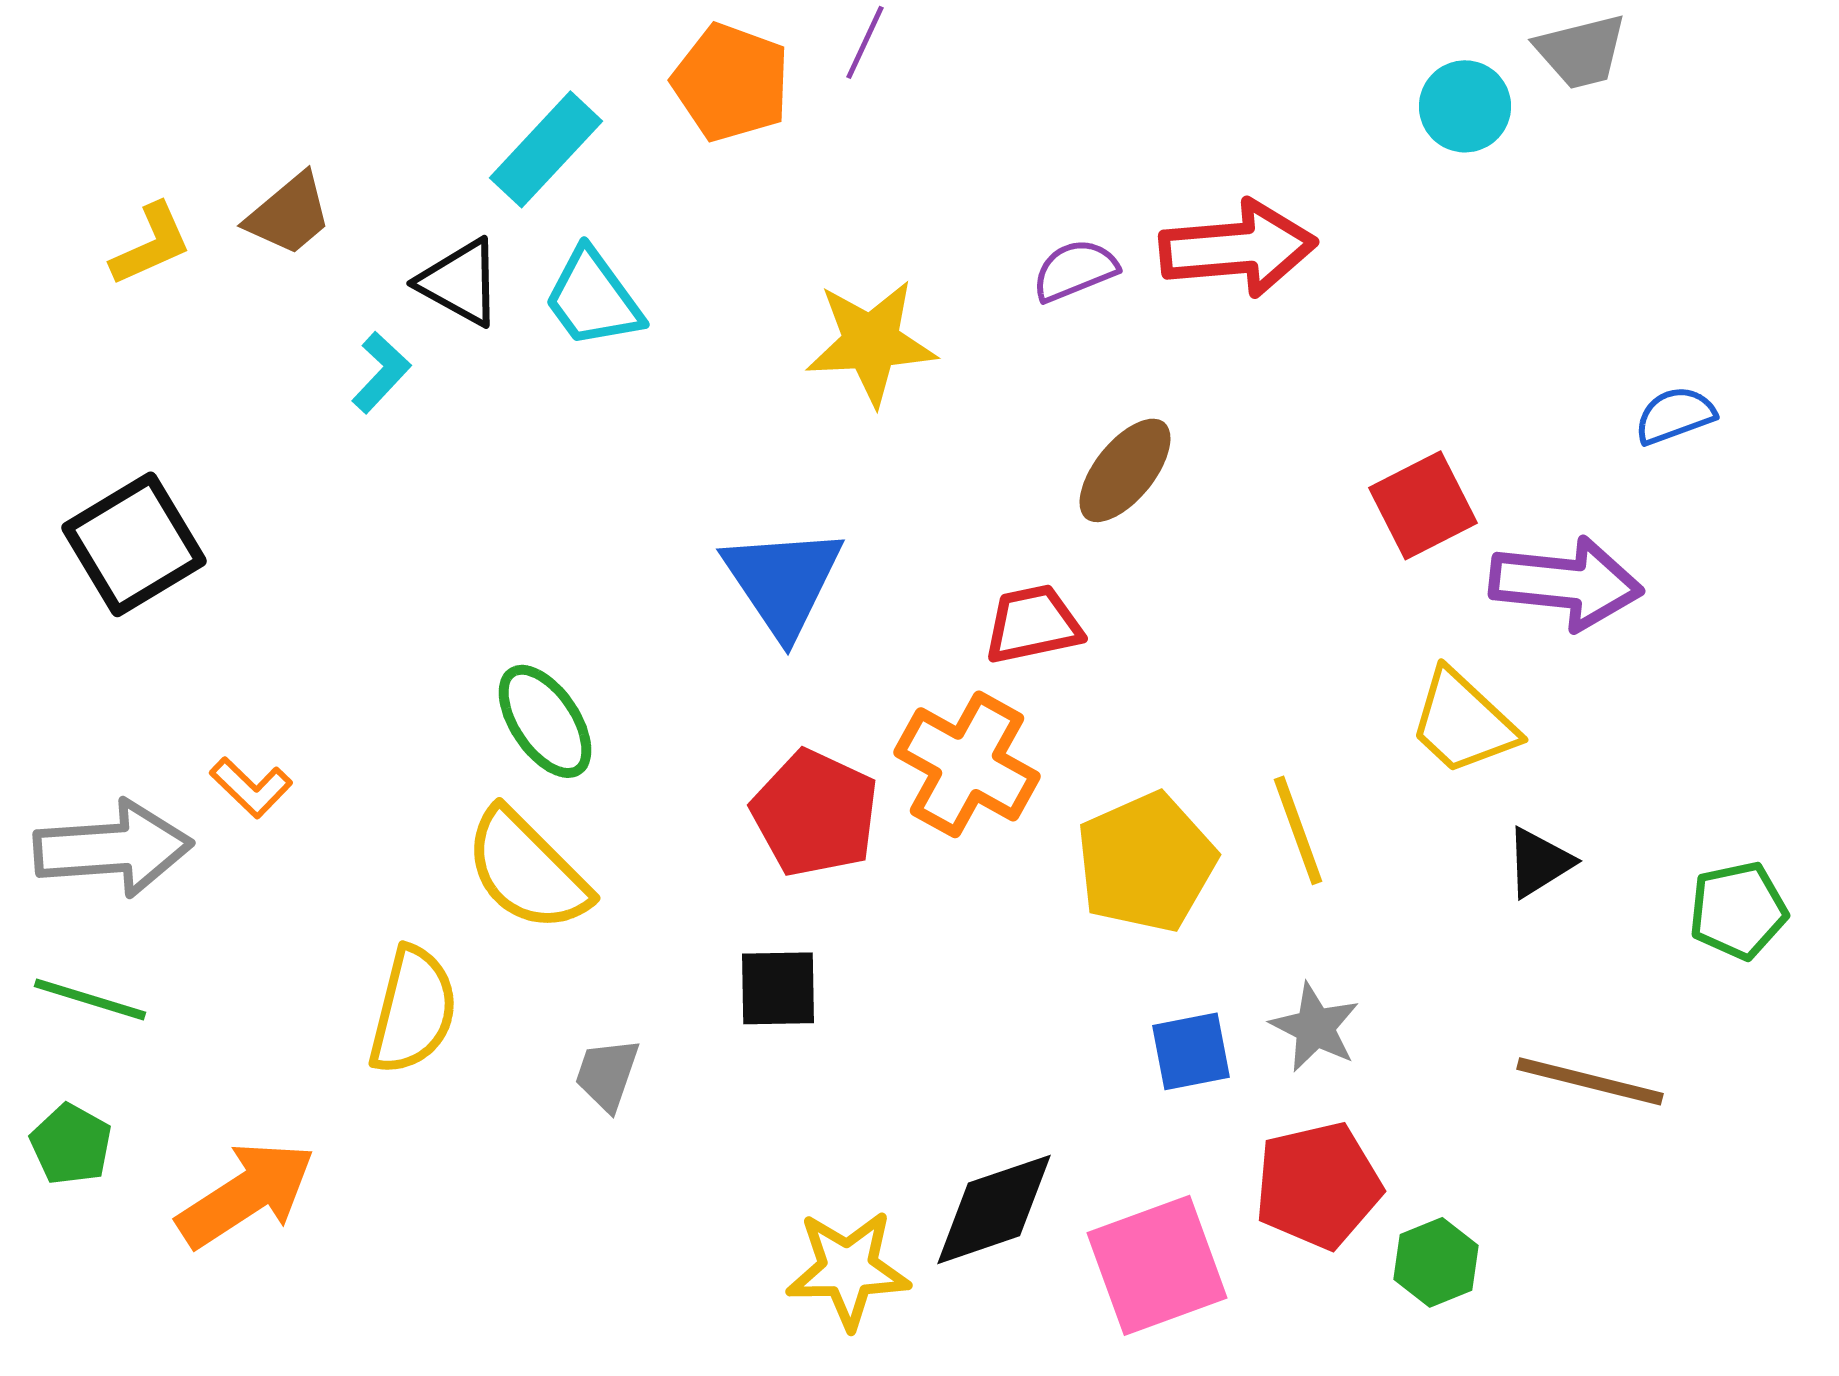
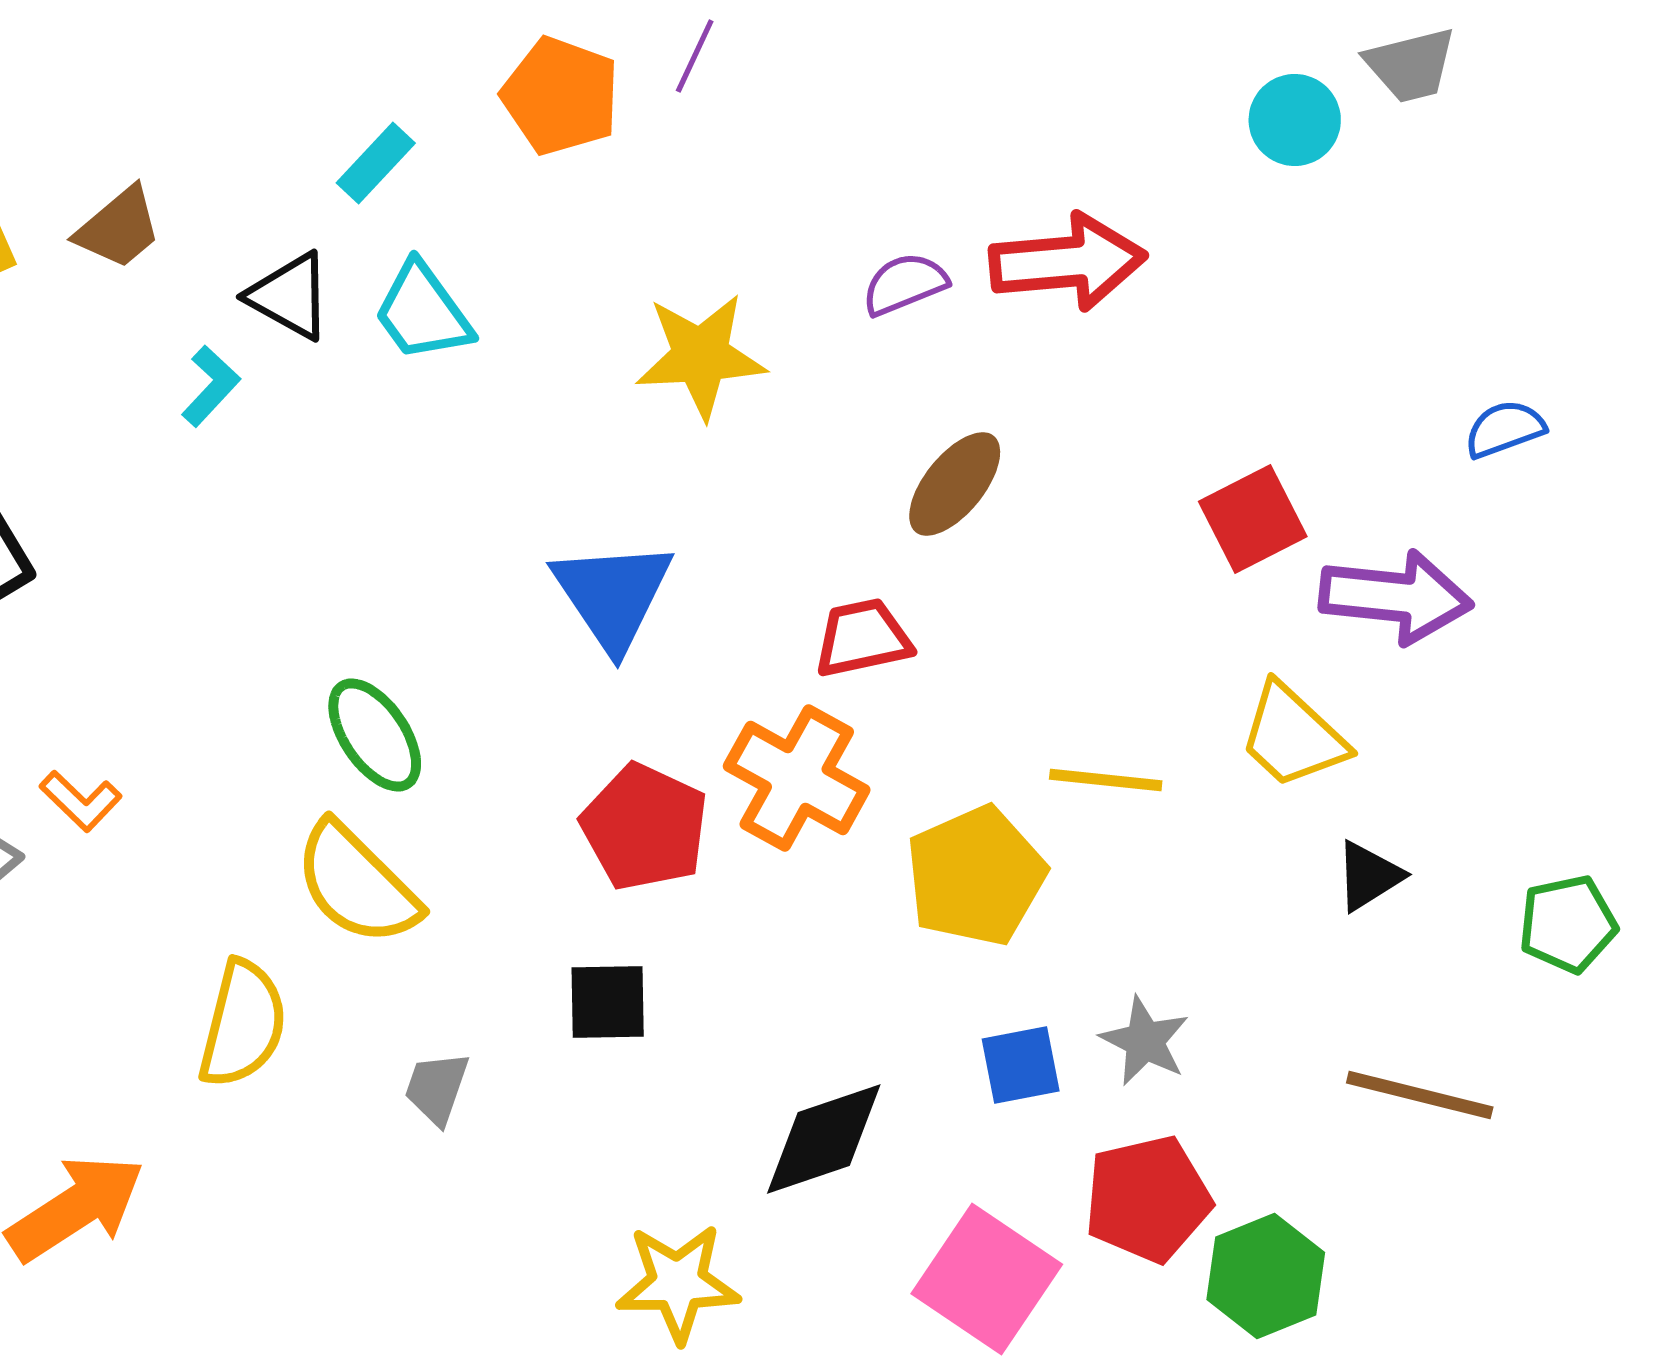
cyan rectangle: (546, 149) -> (376, 163), size x0.7
yellow line: (1298, 830) -> (1106, 780), moved, turned -64
black diamond: (994, 1209) -> (824, 1139), moved
green hexagon: (1436, 1262) -> (1266, 1276), size x1.4
pink square: (1157, 1265) -> (987, 1279), turned -36

